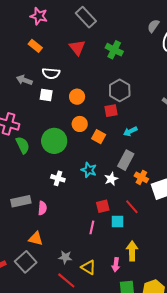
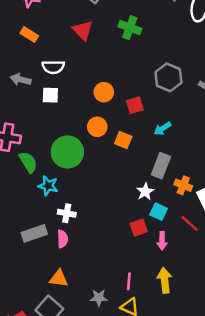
gray hexagon: (120, 90) -> (168, 77), moved
orange circle: (77, 97) -> (104, 92), moved
cyan star: (89, 170) -> (48, 186), moved
white cross: (58, 178) -> (67, 213), moved
red line: (132, 207) -> (190, 223), moved
cyan square: (118, 222) -> (159, 212), moved, turned 32
pink line: (92, 227) -> (129, 281), moved
yellow arrow: (132, 251) -> (165, 280), moved
pink arrow: (116, 265) -> (162, 241), moved

